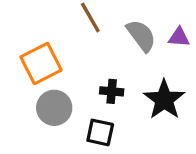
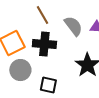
black cross: (112, 91) -> (44, 44), moved, size x1.6

